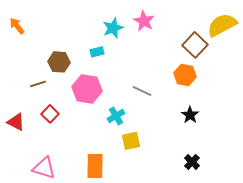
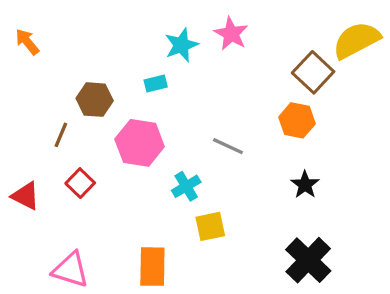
brown line: (38, 84) -> (61, 135), turned -49
black cross: (192, 162) -> (308, 260), size x1.8

